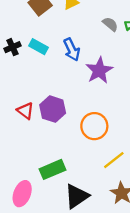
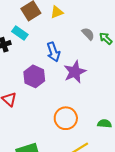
cyan rectangle: (39, 47) -> (20, 33), moved
purple hexagon: (53, 109) -> (34, 76), moved

